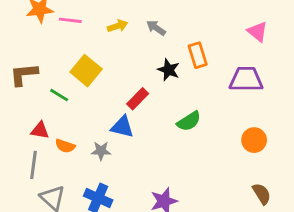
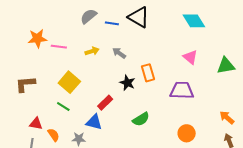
green line: (59, 95) -> (63, 106), moved
orange semicircle: (65, 146) -> (53, 135), turned -144

